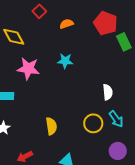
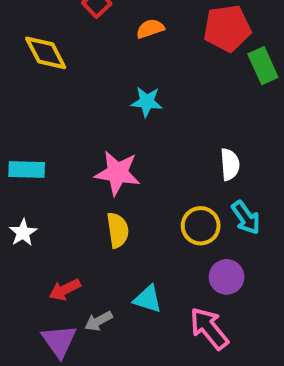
red pentagon: (106, 23) -> (227, 28), turned -30
pink star: (28, 69) -> (117, 173), moved
purple circle: (118, 151) -> (227, 277), moved

